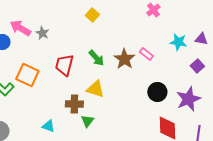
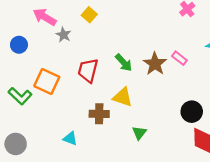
yellow square: (92, 15) -> (89, 15), moved
pink arrow: (20, 28) -> (45, 17), moved
black circle: (157, 92) -> (192, 112), moved
green triangle: (87, 121) -> (139, 133), moved

